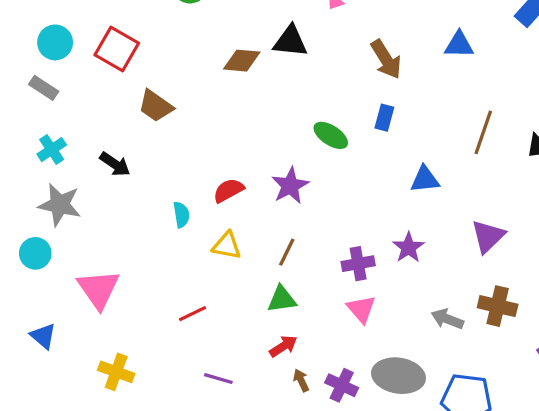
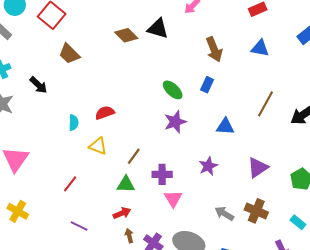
brown diamond: (242, 61) -> (126, 35), turned 30
purple star: (290, 186) -> (175, 122), moved
purple cross: (358, 264) -> (162, 174), moved
red line: (193, 314) -> (70, 184), turned -36

